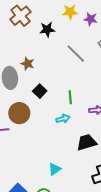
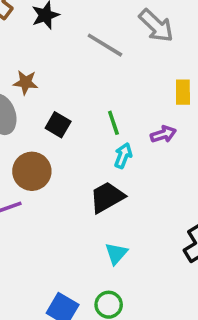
cyan arrow: (63, 119) -> (123, 156), moved, turned -40
black trapezoid: (87, 142) -> (107, 197), moved

